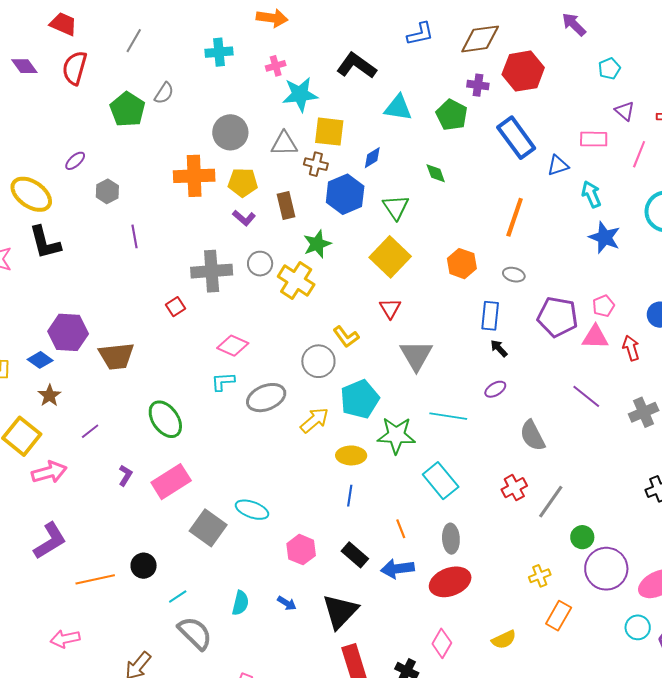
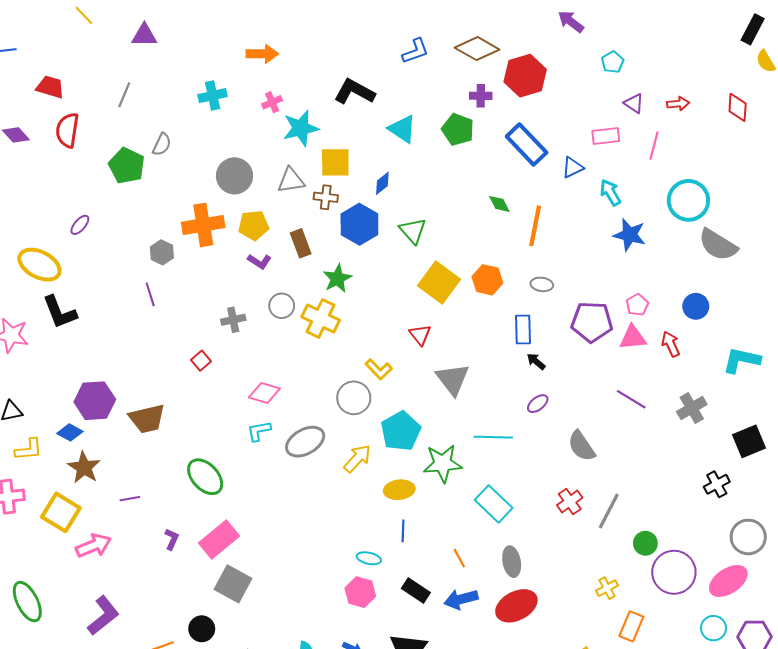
brown diamond: (480, 39) -> (477, 49), turned 45
cyan triangle: (398, 108) -> (402, 129), turned 32
green diamond: (436, 173) -> (499, 204), moved
gray hexagon: (107, 191) -> (162, 252), moved
yellow square: (390, 257) -> (439, 282), moved
gray cross: (212, 271) -> (233, 320), size x0.6
brown star: (49, 395) -> (84, 467), size x1.4
purple line: (90, 431) -> (130, 499), turned 36
cyan ellipse: (252, 510) -> (369, 558), moved, size x0.7
gray square: (208, 528) -> (233, 584), moved

